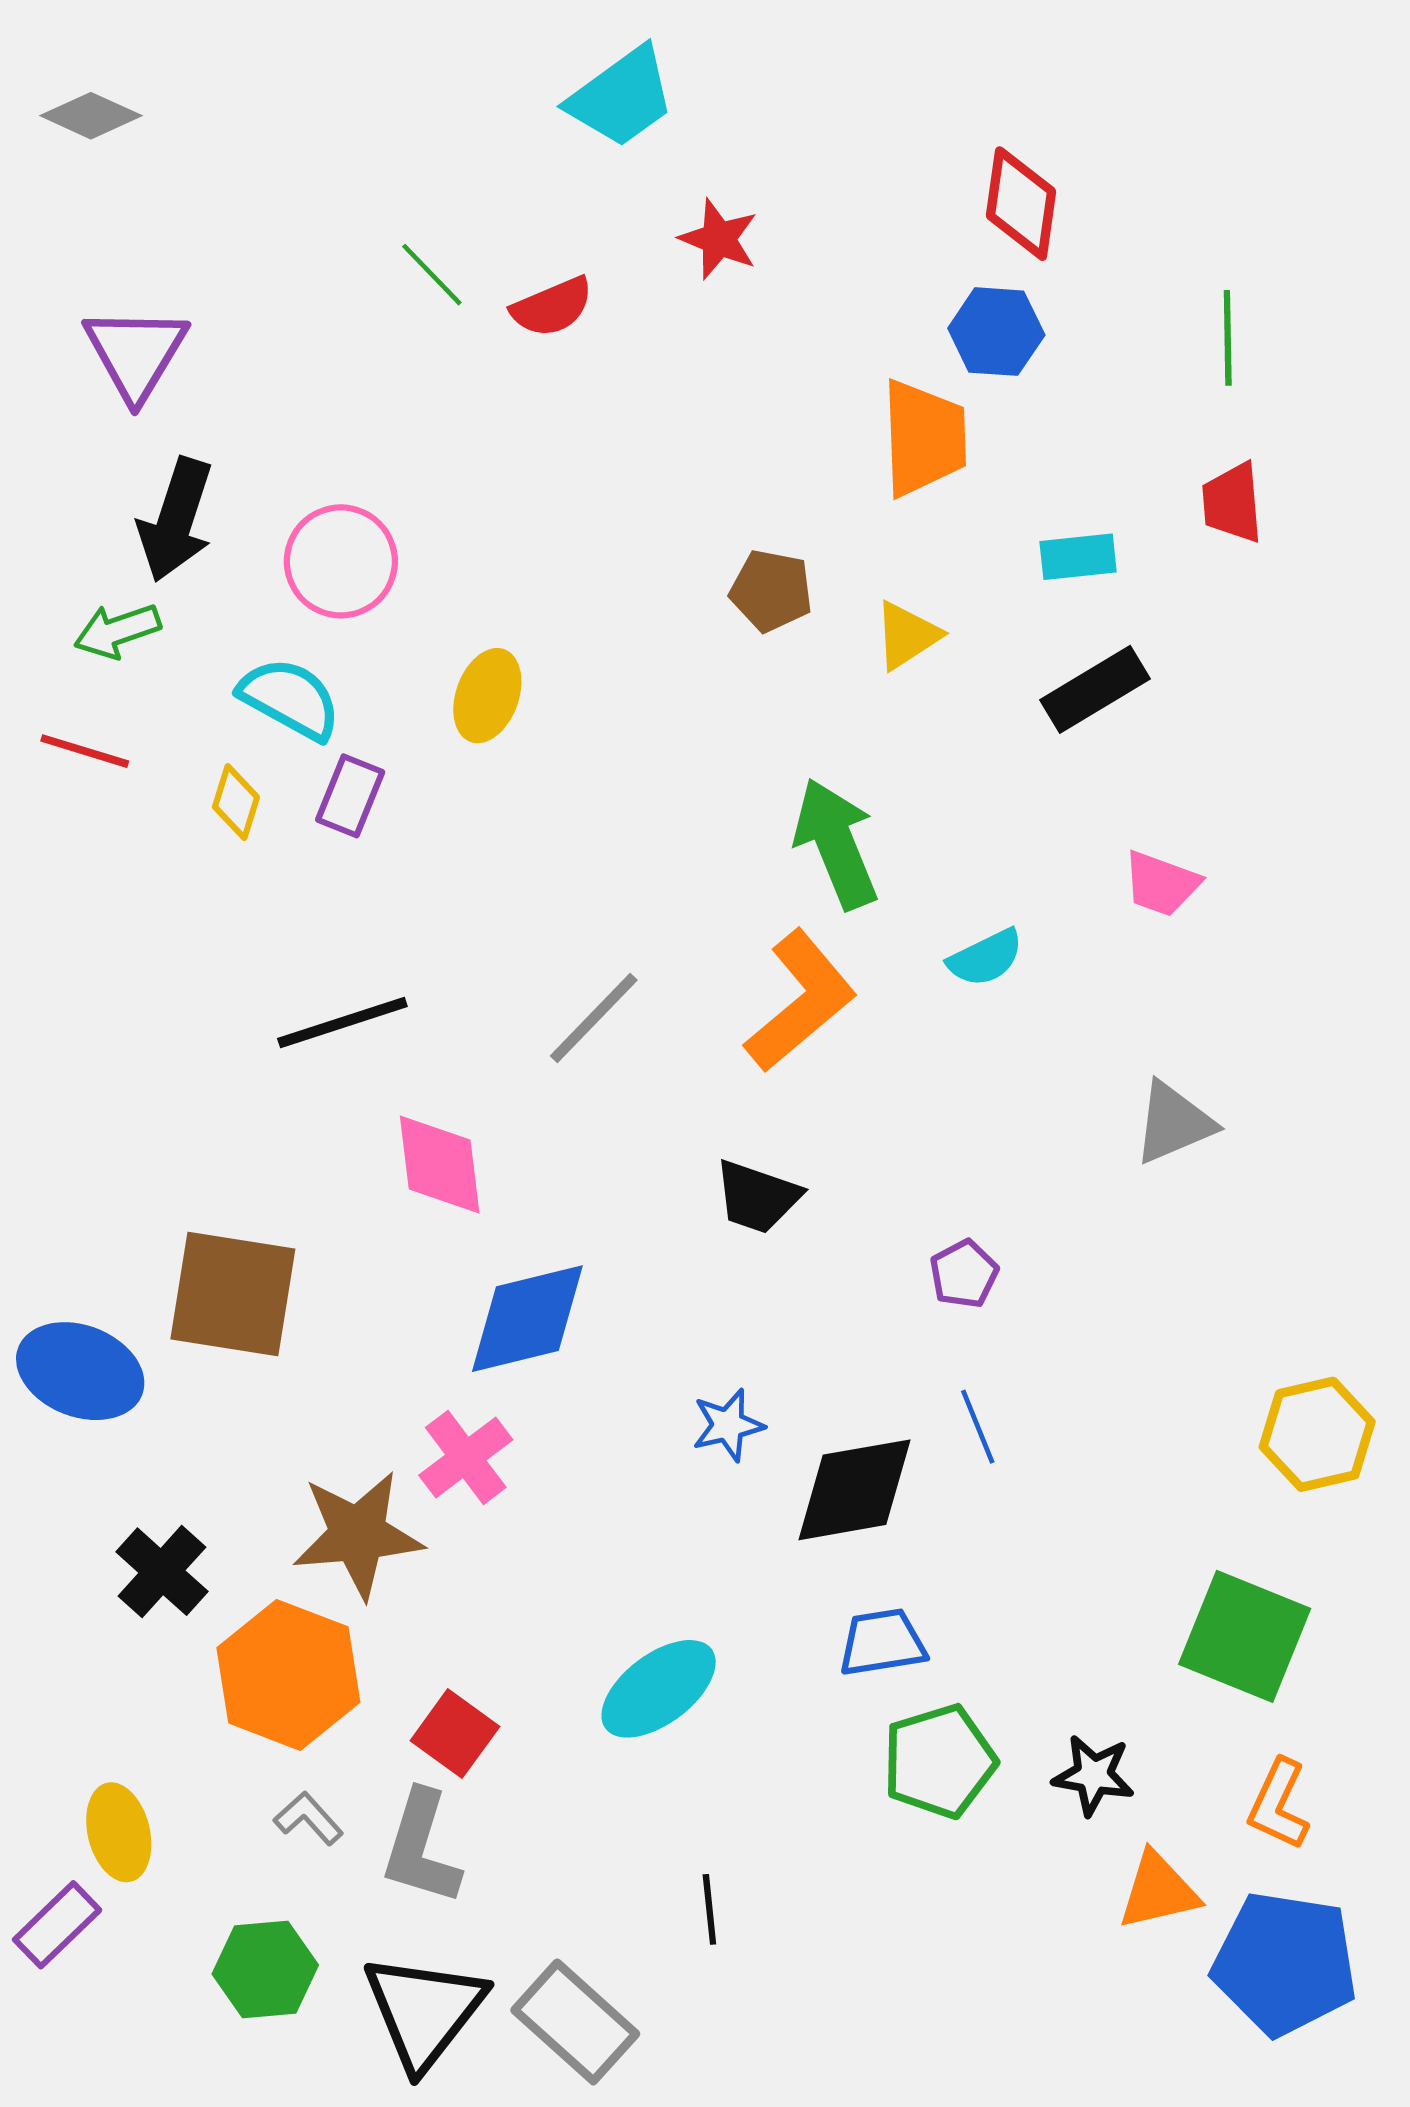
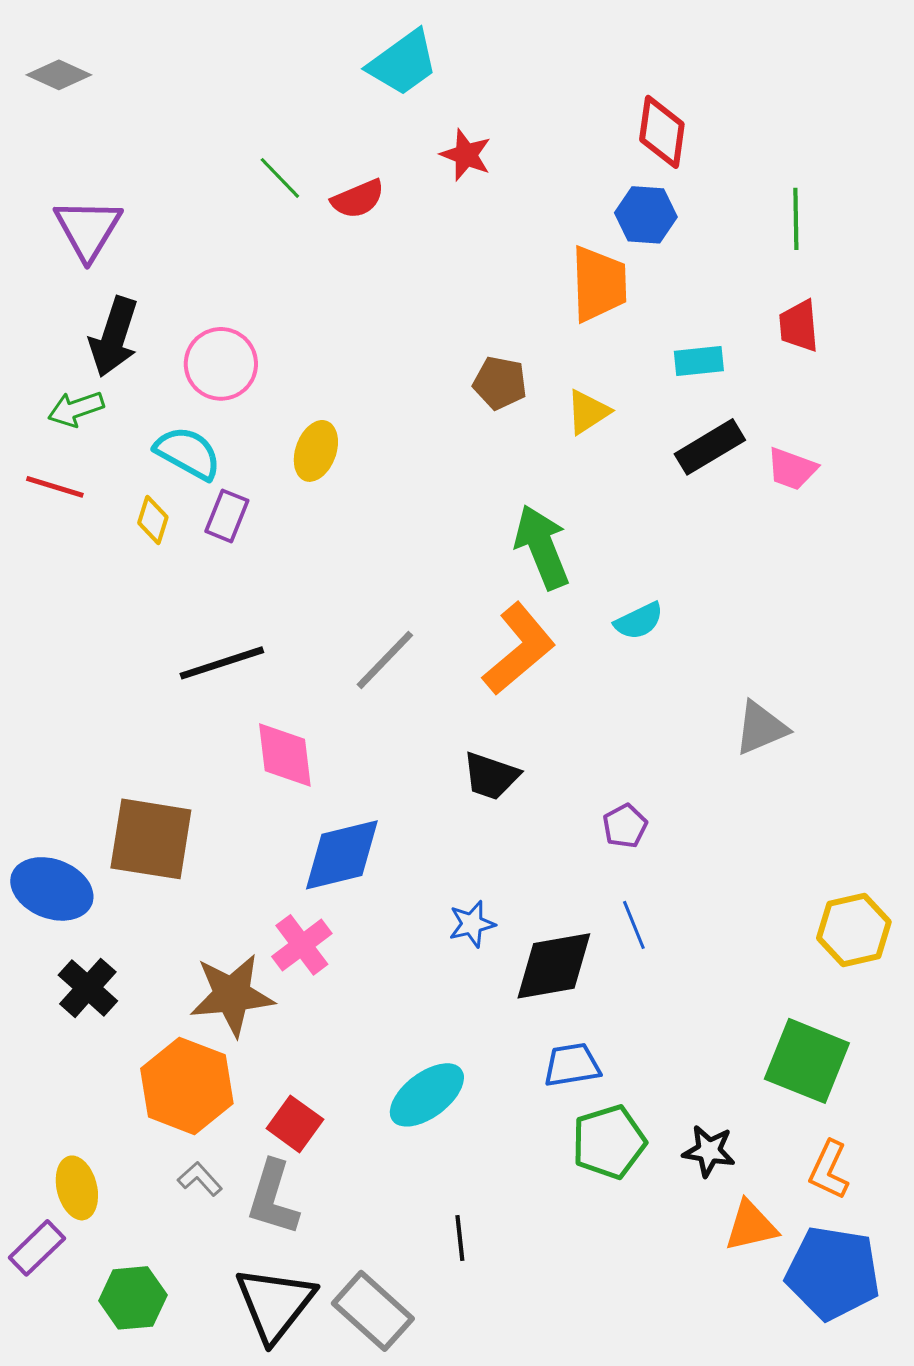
pink trapezoid: (1161, 884) -> (792, 469), moved
black cross: (162, 1572) -> (88, 988), moved
green hexagon: (265, 1970) -> (133, 1298), moved

